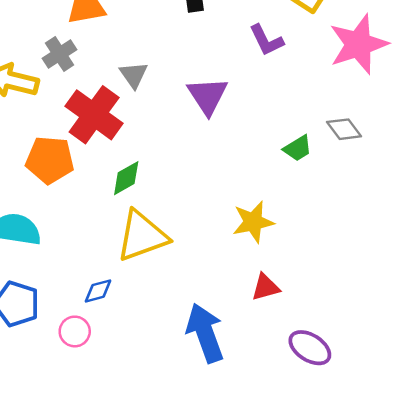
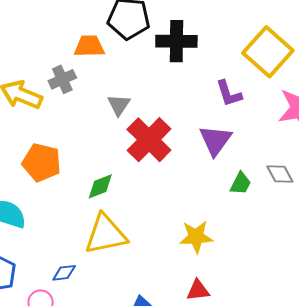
purple triangle: (208, 96) -> (215, 140), moved
red cross: (94, 115) -> (149, 140), moved
green trapezoid: (298, 148) -> (241, 183), turned -40

